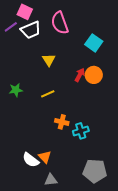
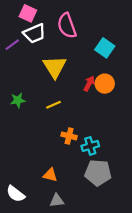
purple line: (11, 27) -> (12, 45), moved
yellow triangle: (49, 60) -> (55, 67), size x1.6
orange triangle: (45, 157) -> (50, 175), turned -32
white semicircle: (31, 160) -> (16, 194), moved
gray pentagon: (95, 171) -> (98, 173), moved

